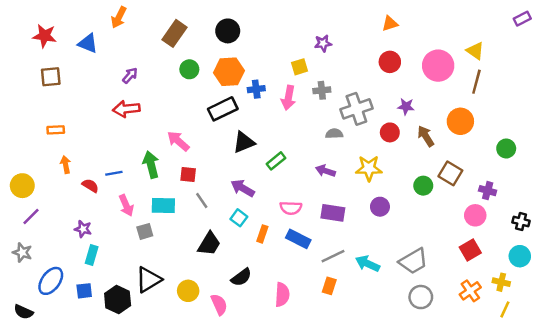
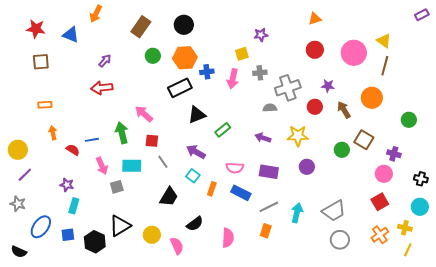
cyan arrow: (368, 264) -> (297, 213), turned 78

